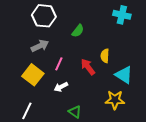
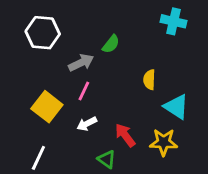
white hexagon: (44, 16) -> (43, 33), moved
gray arrow: (40, 46) -> (81, 63), moved
red arrow: (88, 67) -> (125, 135), moved

